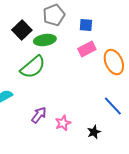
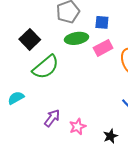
black square: (22, 30) -> (30, 39), moved
green ellipse: (45, 40) -> (76, 38), moved

